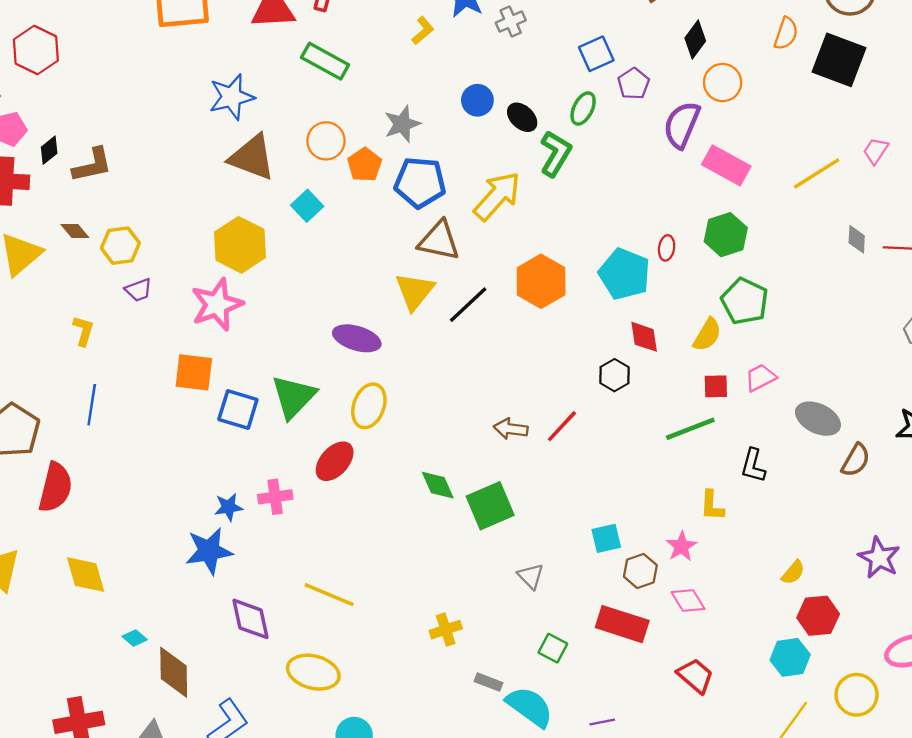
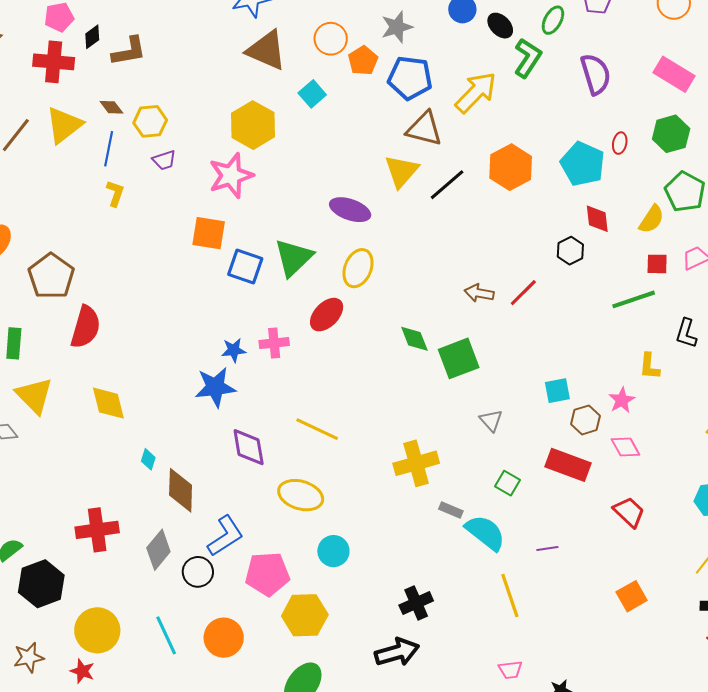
purple semicircle: (682, 125) -> (596, 74), moved, turned 138
blue line: (92, 405) -> (109, 149), moved
yellow cross: (446, 630) -> (416, 463), size x1.6
cyan diamond: (135, 638) -> (148, 459), turned 65

